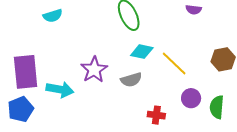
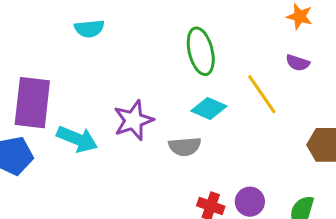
yellow line: (174, 63) -> (262, 94), moved
purple circle: (191, 98) -> (250, 202), moved

